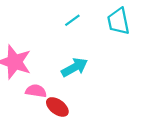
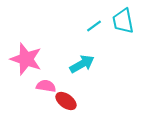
cyan line: (72, 20) -> (94, 26), moved

